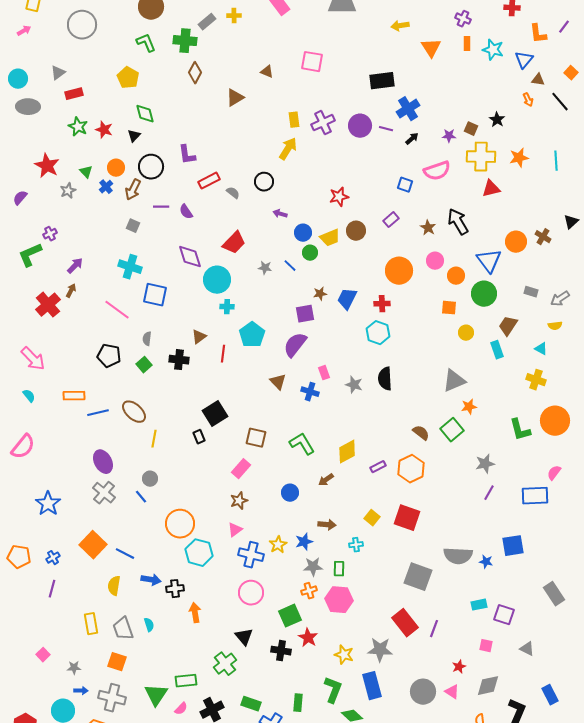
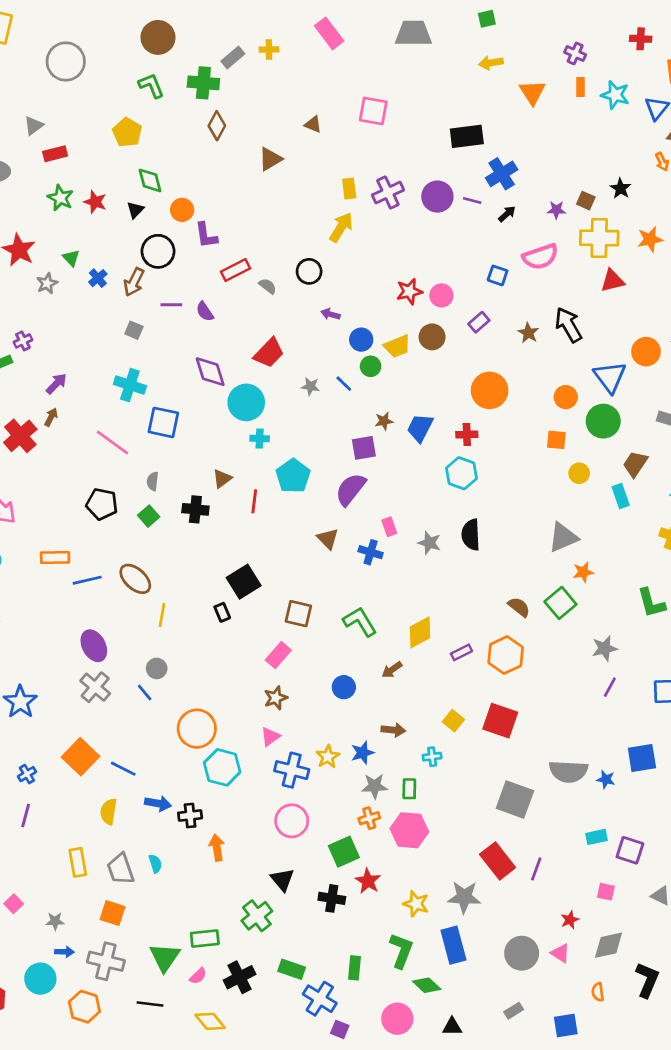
orange circle: (116, 168) -> (182, 210), moved
pink circle: (435, 261) -> (441, 295), moved

